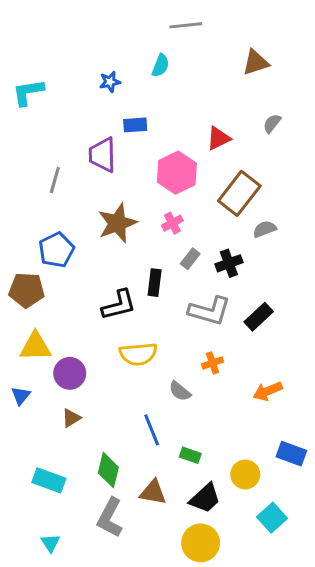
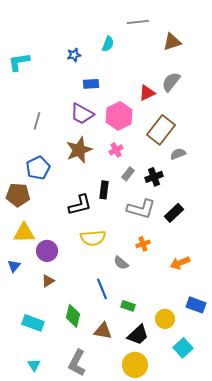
gray line: (186, 25) -> (138, 22), moved
gray semicircle: (272, 123) -> (171, 82), moved, size x1.5
purple trapezoid: (102, 155) -> (82, 114), moved, turned -60
gray L-shape: (110, 518) -> (77, 363), moved

